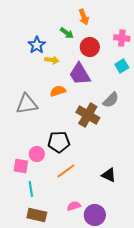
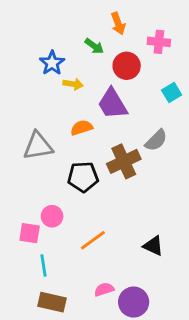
pink cross: (122, 38) -> (159, 42), moved
brown cross: (88, 115) -> (124, 161), turned 35
black pentagon: (59, 142) -> (83, 177), moved

